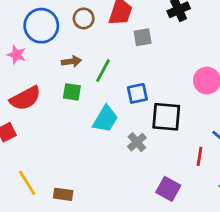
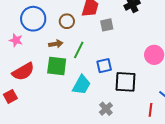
brown circle: (84, 18) -> (67, 21), moved
green square: (72, 92) -> (57, 66), size x1.5
gray cross: (137, 142) -> (106, 109), moved

